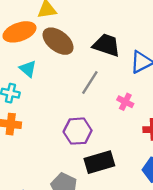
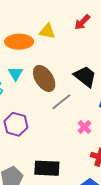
brown ellipse: (58, 41) -> (44, 78), moved
purple hexagon: (78, 131) -> (16, 124), moved

